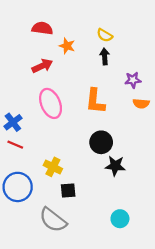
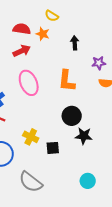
red semicircle: (42, 28) -> (22, 29), moved
yellow semicircle: (105, 35) -> (52, 16), moved
black square: (68, 190) -> (53, 148), moved

